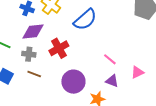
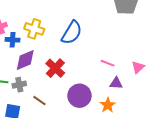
gray cross: (29, 54) -> (19, 85), moved
brown line: (34, 74) -> (39, 101), turned 32

